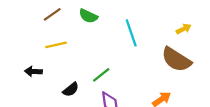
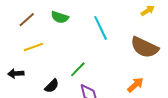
yellow arrow: (184, 29) -> (148, 11), moved

